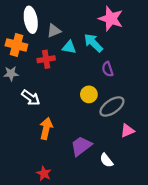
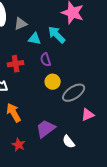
red cross: (46, 59) -> (16, 64), moved
purple semicircle: (108, 69) -> (46, 60), moved
orange arrow: (46, 128) -> (14, 113), turned -42
red star: (44, 173) -> (19, 145), moved

